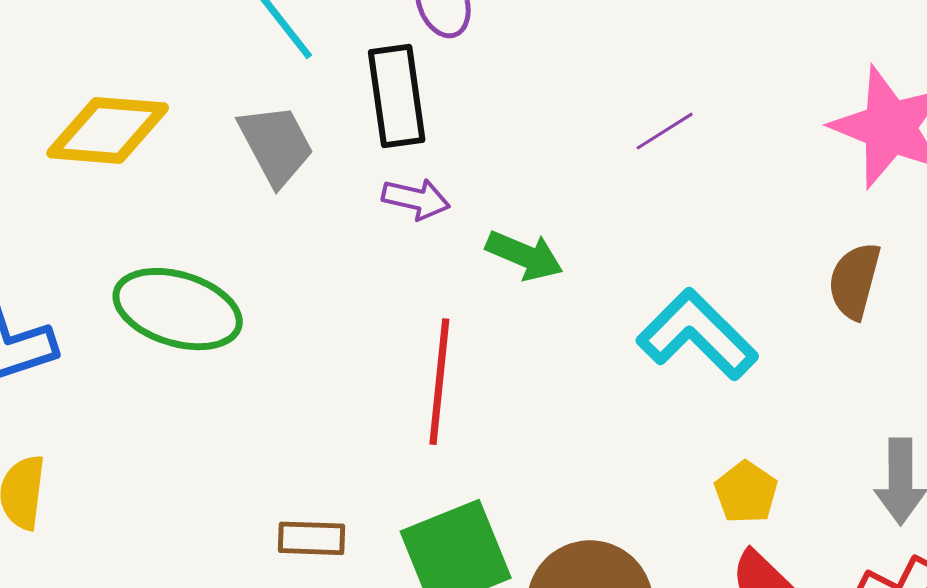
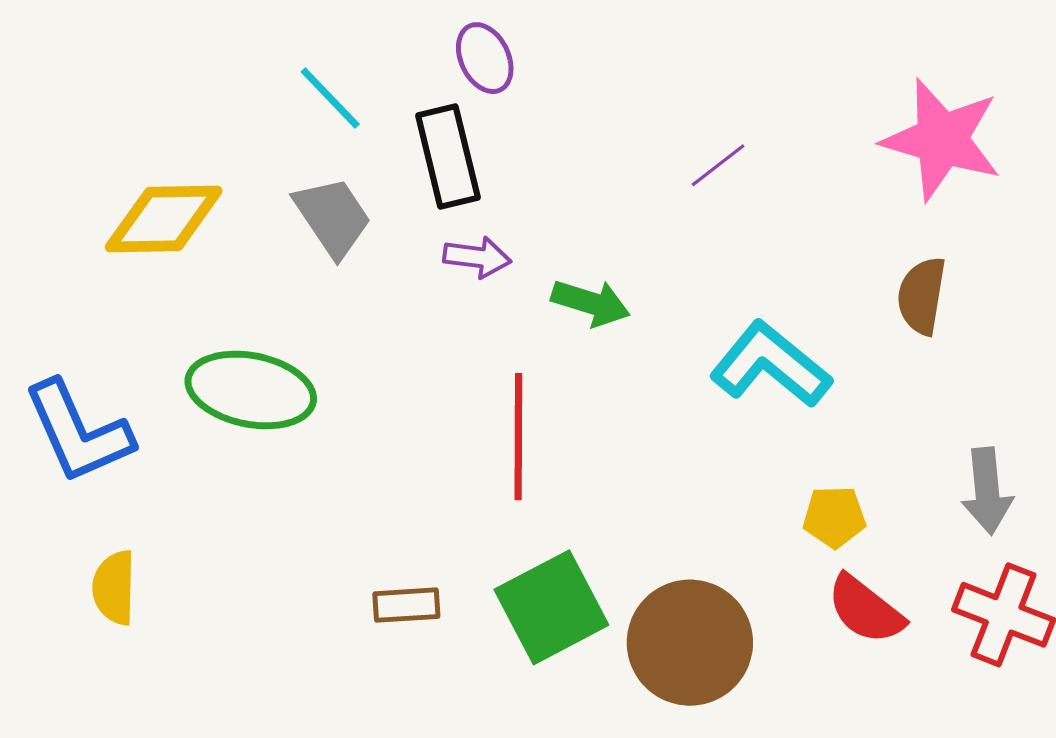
yellow pentagon: (746, 492) -> (834, 517), turned -30

